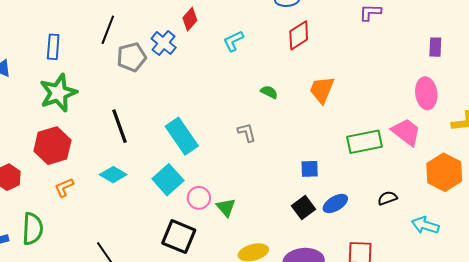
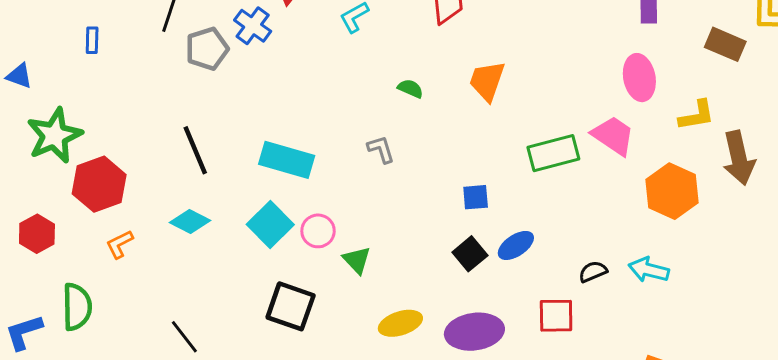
blue rectangle: (53, 47) -> (92, 40), size x0.7
green star: (58, 93) -> (54, 136), moved
cyan rectangle: (182, 136) -> (287, 160), turned -36
pink circle: (199, 198) -> (318, 231), moved
black semicircle: (387, 198) -> (593, 272), moved

